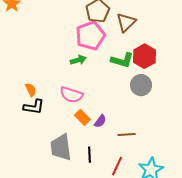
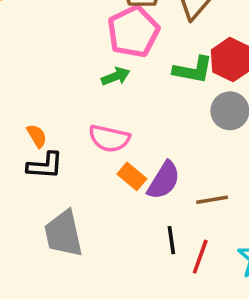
purple semicircle: (100, 121) -> (164, 180), size x1.6
gray trapezoid: (61, 147) -> (63, 234), moved
black line: (90, 155) -> (171, 240), moved

